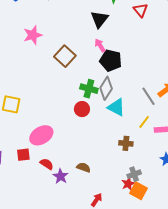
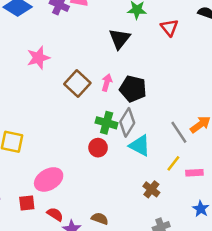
pink arrow: (100, 45) -> (107, 83), moved, turned 48
brown cross: (126, 143) -> (151, 189), turned 32

